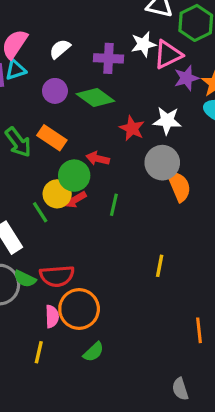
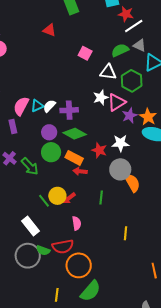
purple cross: (109, 58) -> (69, 110), moved
cyan triangle: (16, 70) -> (37, 106), moved
orange rectangle: (52, 138) -> (74, 158), moved
green circle: (74, 176) -> (51, 152), moved
green line: (114, 205) -> (101, 197), moved
green line: (40, 212) -> (44, 201), moved
pink semicircle: (52, 316) -> (77, 223), moved
green semicircle: (94, 352) -> (90, 291), size x1.6

